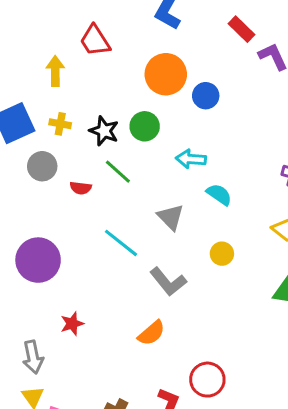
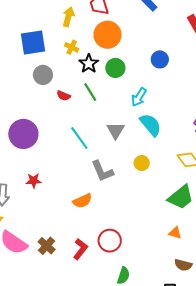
orange circle: (166, 74) -> (107, 35), moved
yellow cross: (60, 124) -> (72, 47), moved
cyan arrow: (191, 159) -> (139, 97), turned -78
cyan semicircle: (219, 194) -> (151, 125), size x1.4

